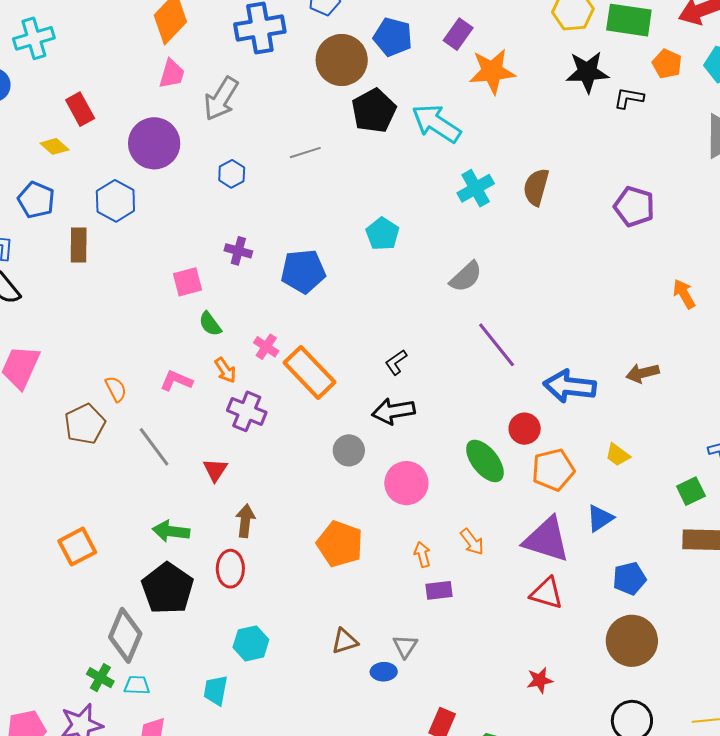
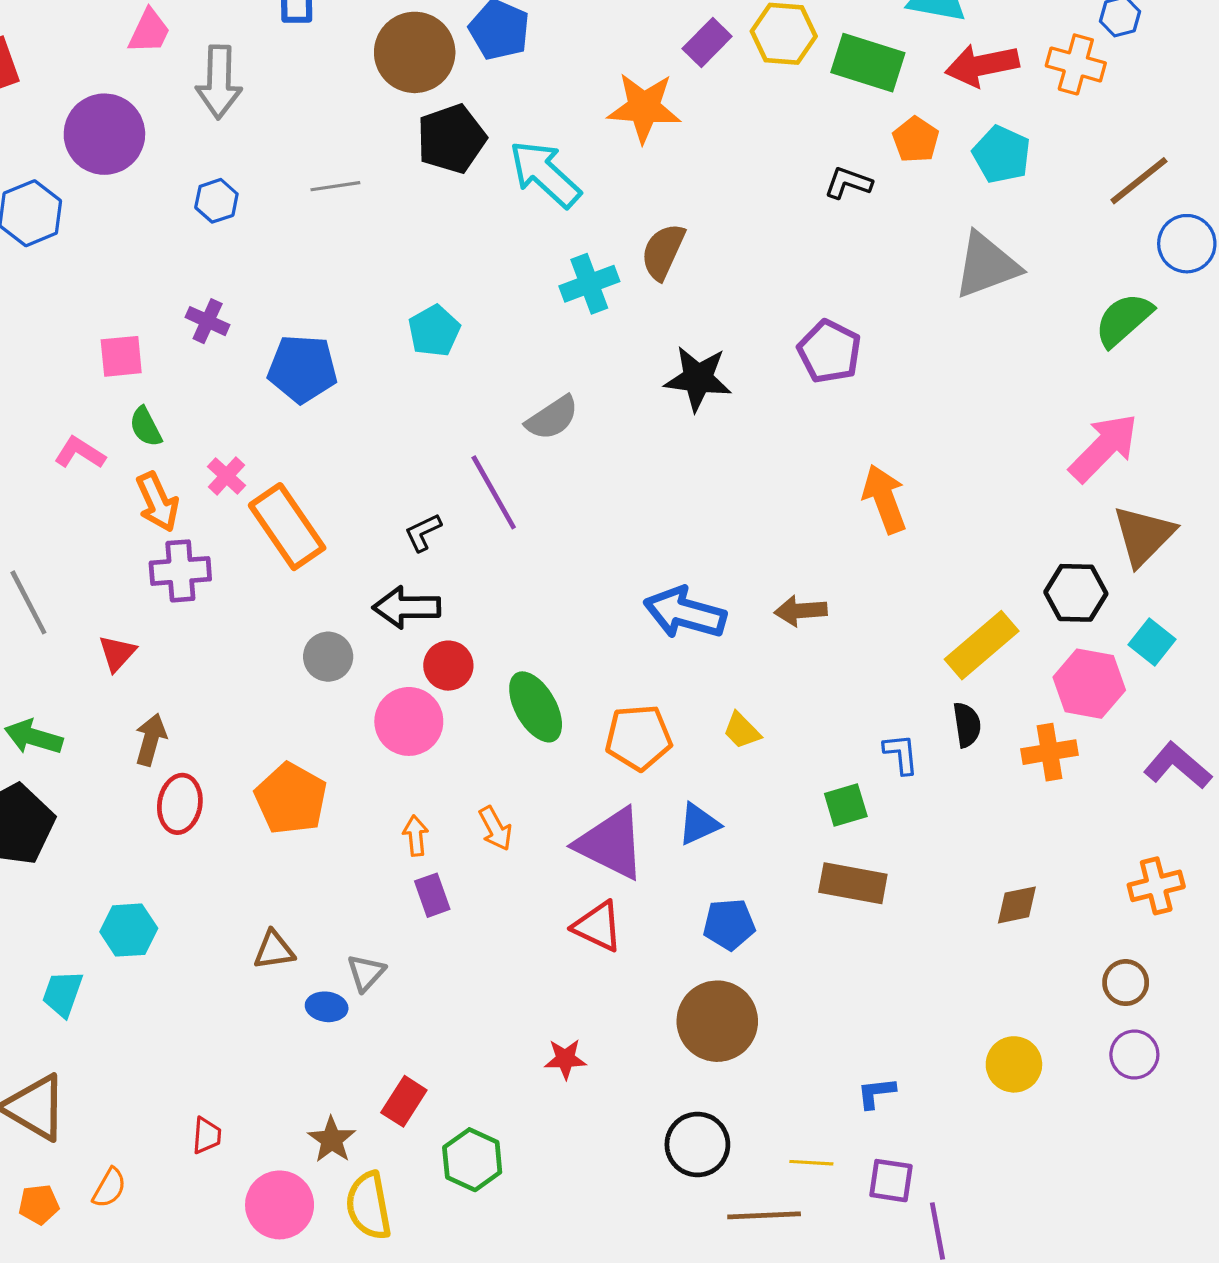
purple rectangle: (458, 34) -> (707, 42), moved
black star: (587, 72) -> (698, 378), moved
gray arrow: (221, 99) -> (219, 82), turned -39
brown semicircle: (536, 187) -> (663, 252), moved
orange arrow: (684, 294) -> (884, 499), size x1.4
purple line: (497, 345) -> (494, 492), moved
orange arrow: (225, 370) -> (157, 502), size x1.4
pink L-shape: (176, 381) -> (80, 453), moved
purple cross: (247, 411) -> (180, 571), turned -36
red circle: (525, 429) -> (448, 666), moved
red ellipse: (230, 569) -> (180, 804), moved
purple rectangle: (439, 590) -> (432, 895), turned 68

